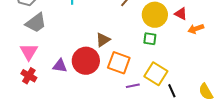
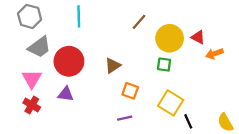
red circle: (86, 61) -> (69, 61), moved
orange square: (119, 63) -> (130, 91), size x0.7
purple line: (133, 86) -> (125, 118), moved

